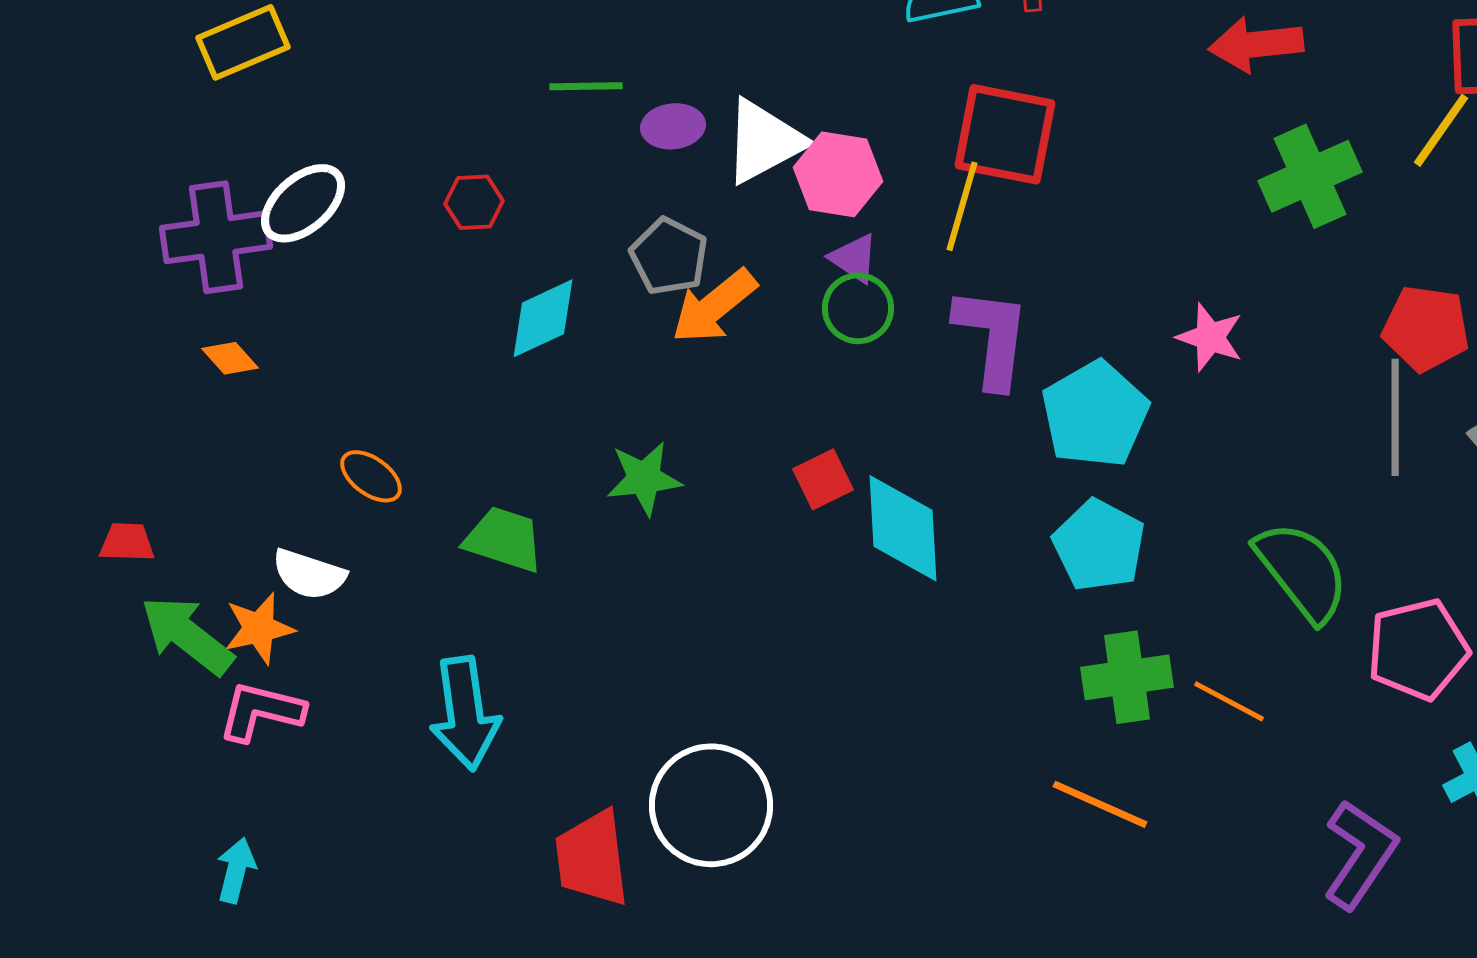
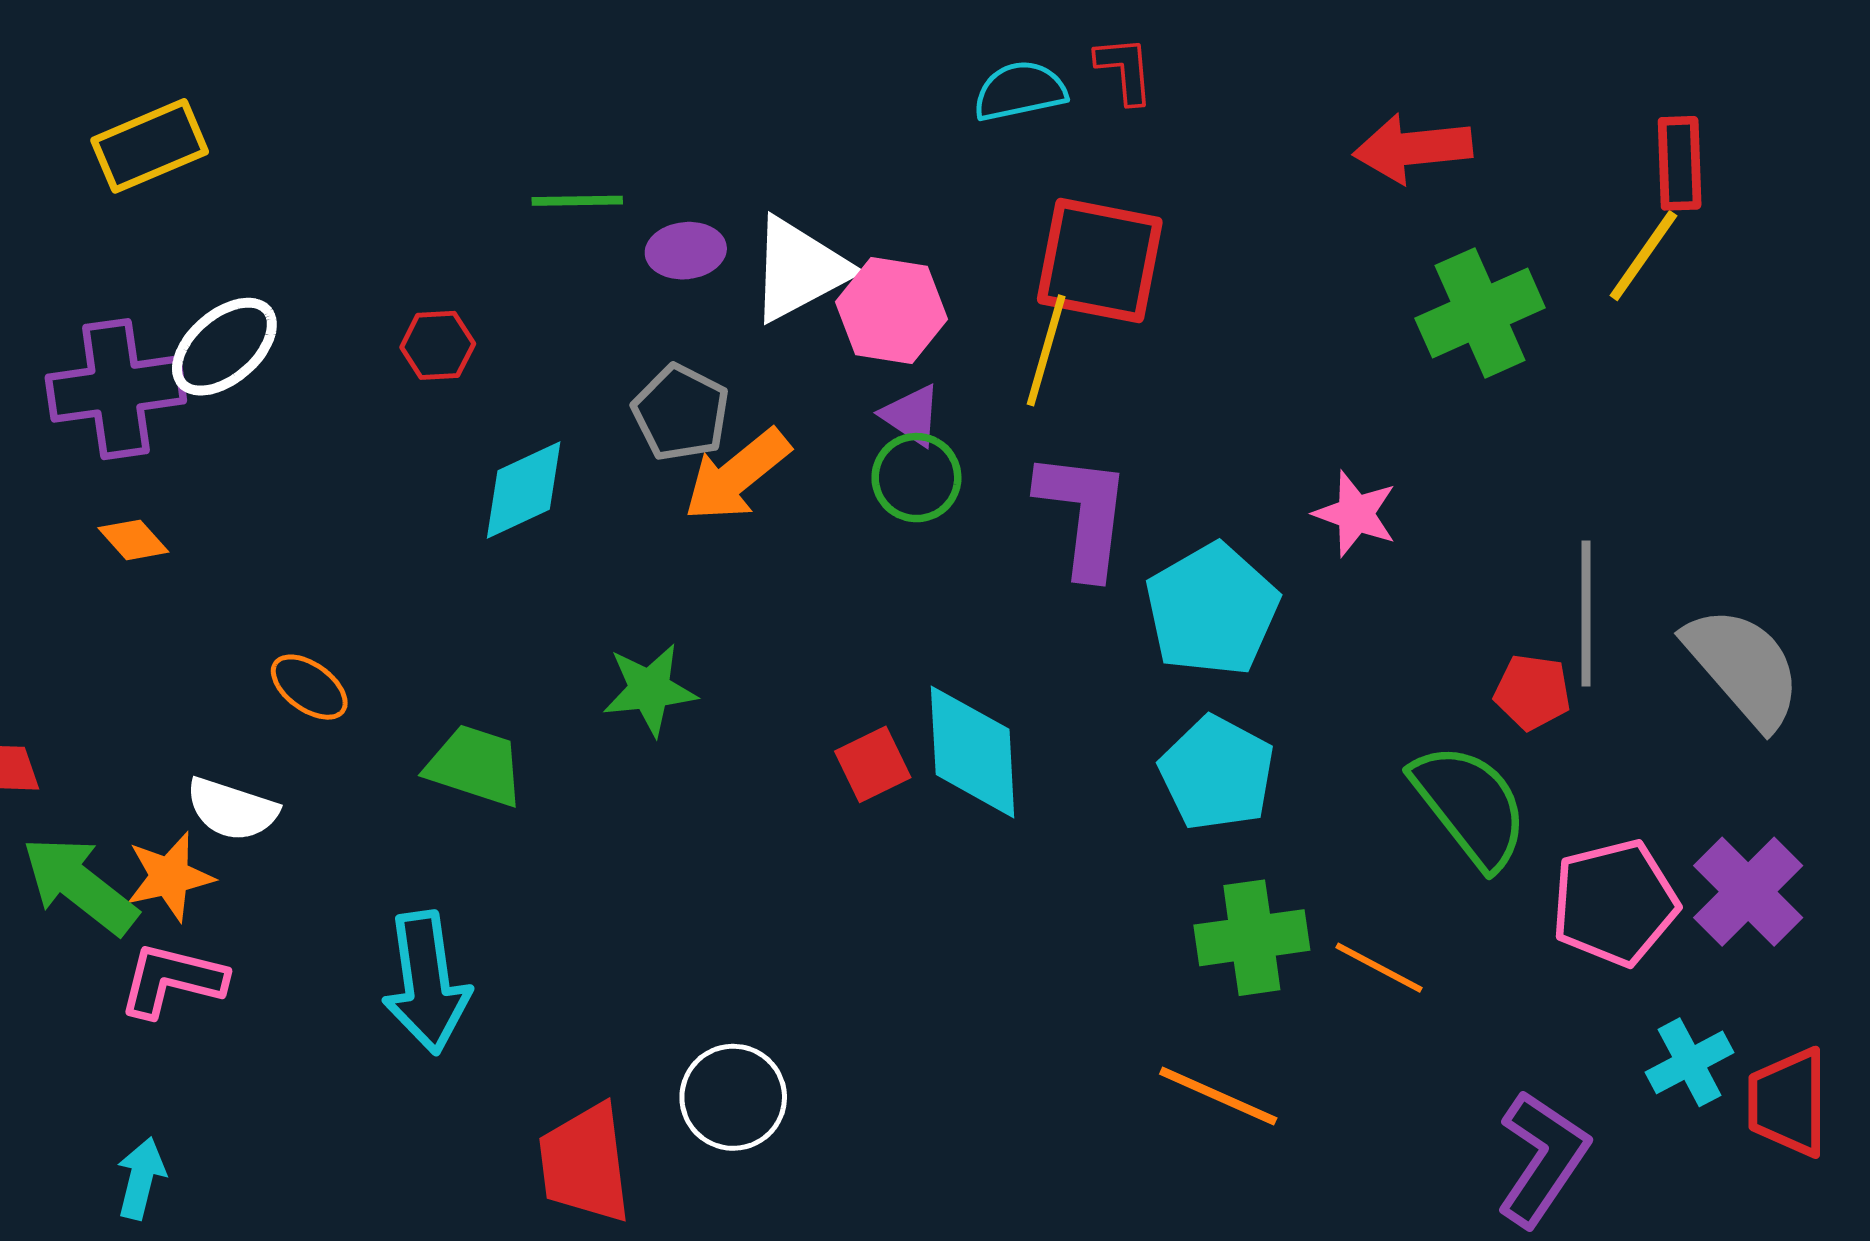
red pentagon: (1426, 328) -> (1532, 692), moved, size x0.7
red square: (823, 479) -> (873, 764), moved
white circle: (711, 805) -> (733, 1097), size x0.7

